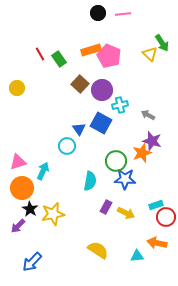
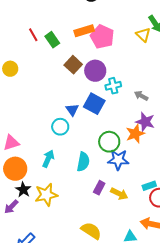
cyan arrow: (43, 171) -> (48, 159), moved

